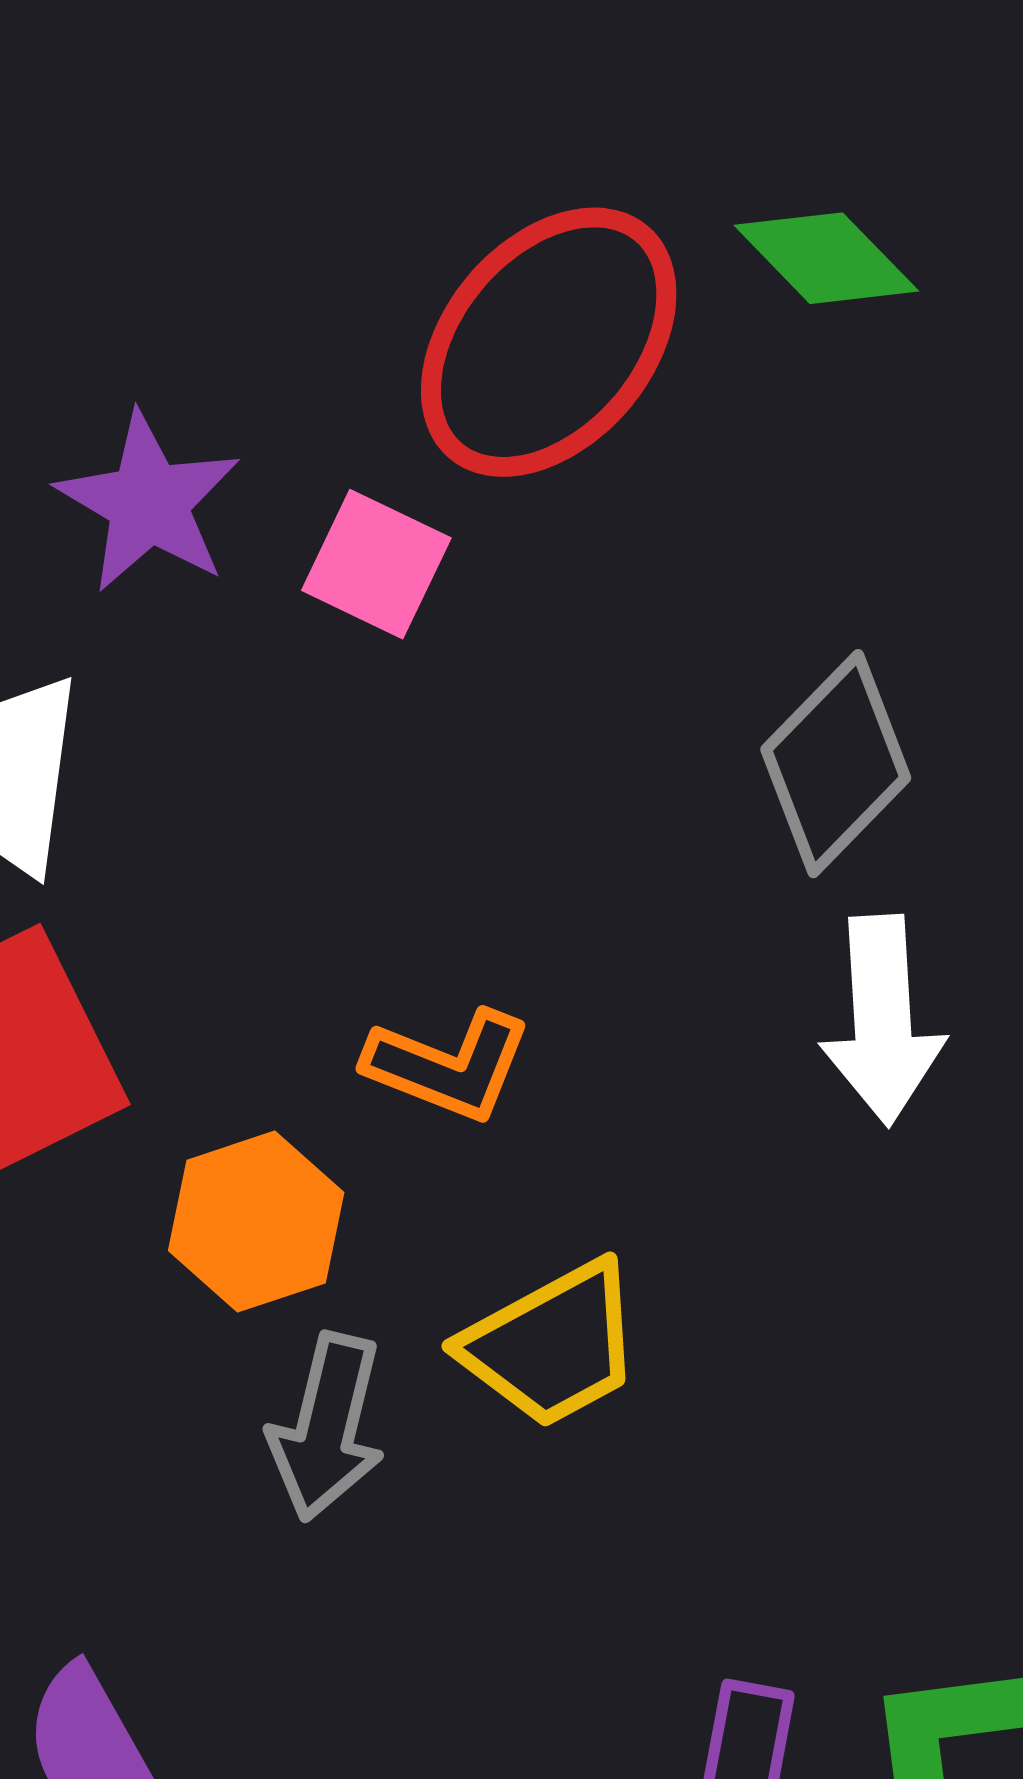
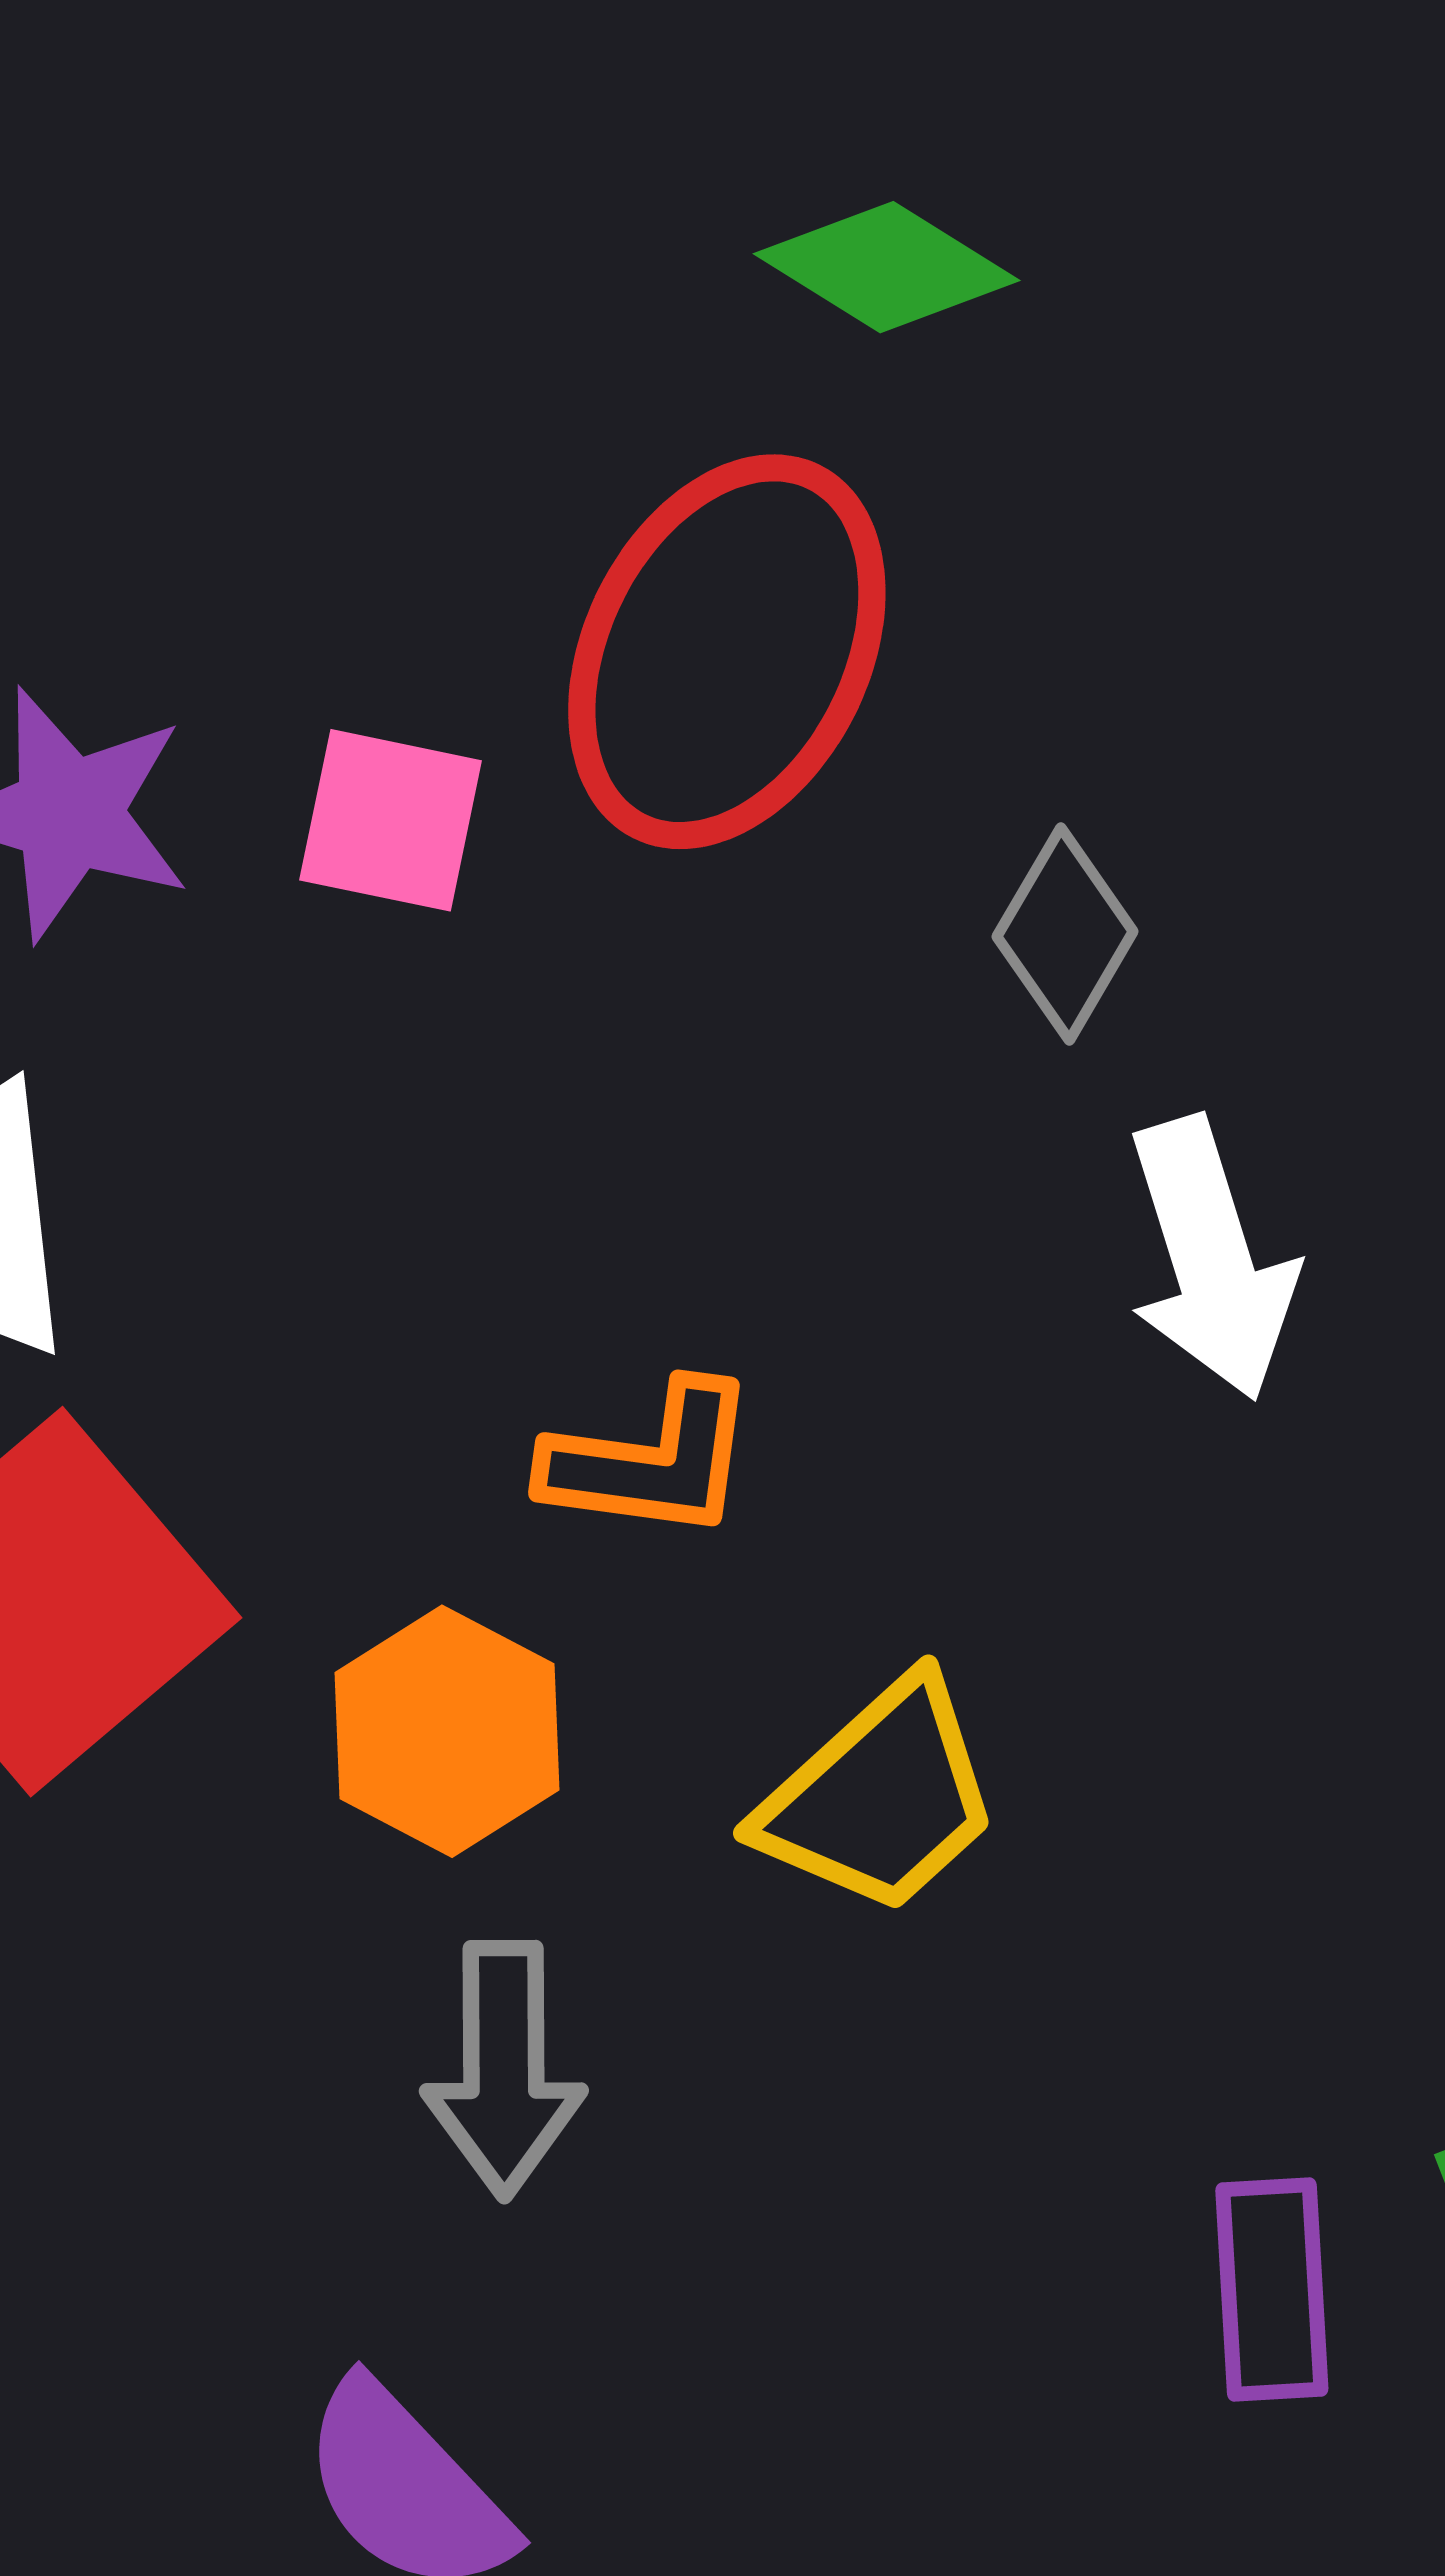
red ellipse: (549, 342) -> (727, 652), moved
gray diamond: (836, 764) -> (1065, 934), size x0.7
gray arrow: (327, 1427) -> (504, 2069), moved

